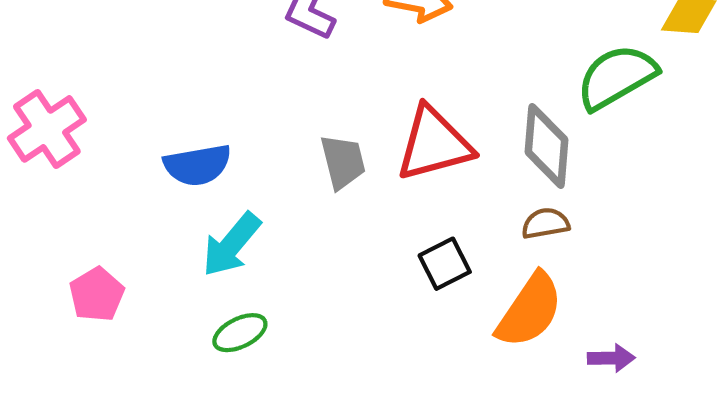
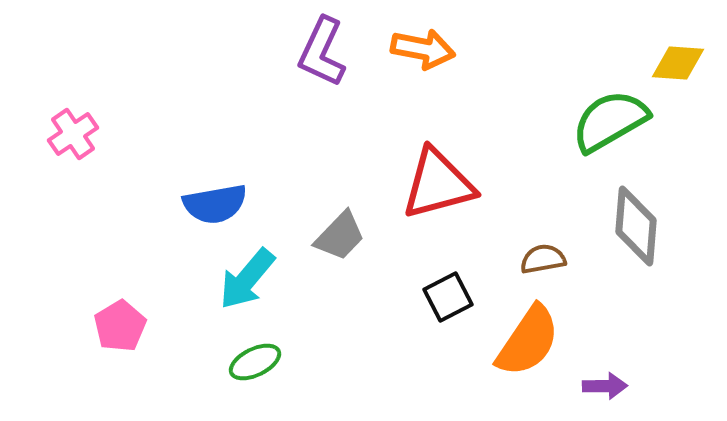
pink cross: (47, 129) -> (73, 134), moved, size x0.7
gray diamond: (547, 146) -> (636, 226), moved
gray trapezoid: (343, 162) -> (340, 236), moved, turned 58

